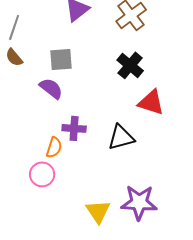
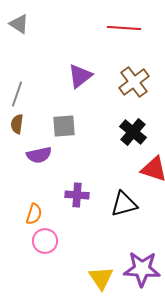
brown semicircle: (14, 57) -> (17, 124), turned 48
purple semicircle: (51, 88) -> (39, 155), moved, turned 130
orange semicircle: (54, 147) -> (34, 214), moved

